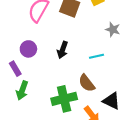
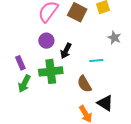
purple circle: (28, 49) -> (46, 41), moved
green cross: (64, 99) -> (51, 71), moved

